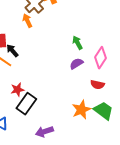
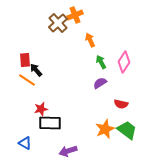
orange arrow: (27, 21) -> (90, 40), moved
pink diamond: (100, 58) -> (124, 62), moved
black rectangle: (26, 104) -> (50, 123), turned 55

